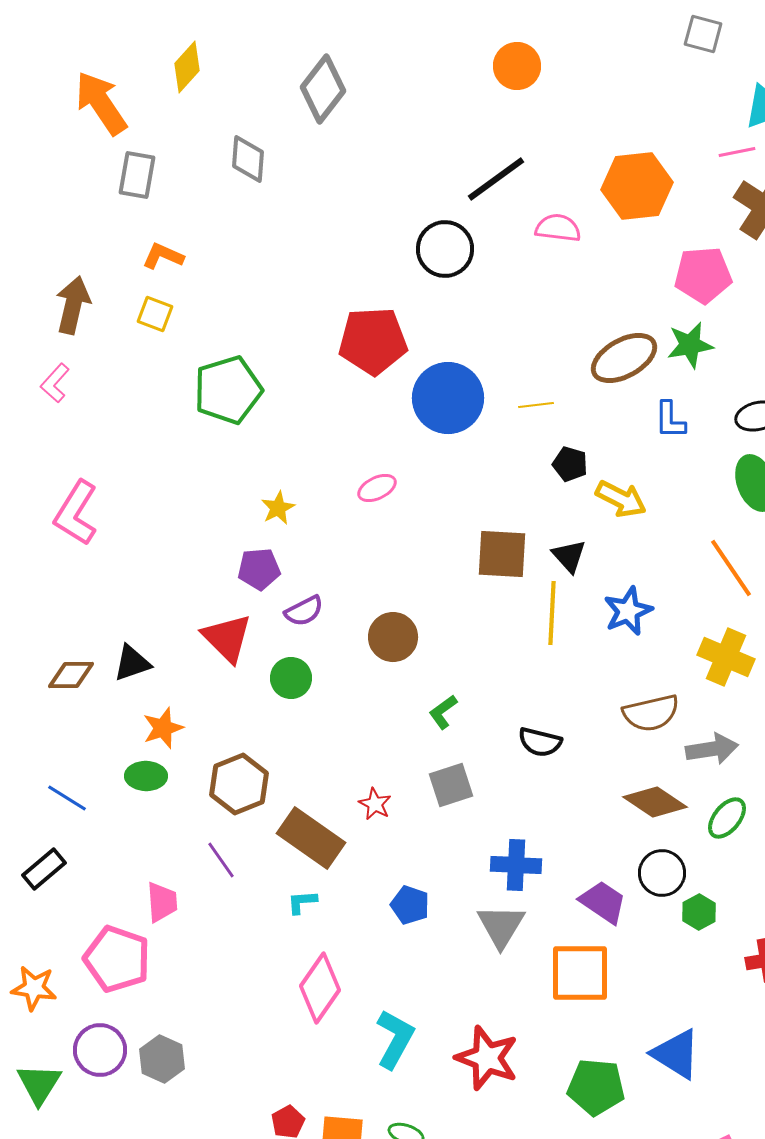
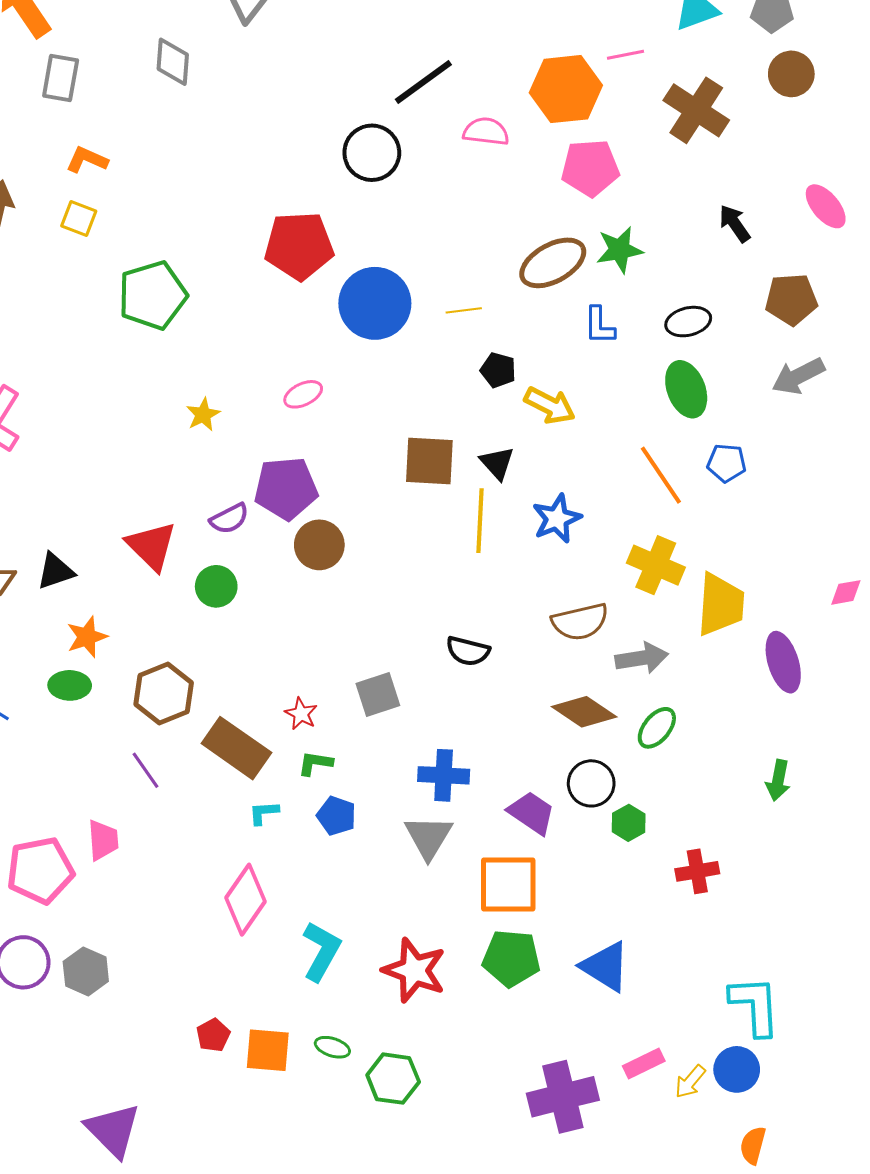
pink line: (737, 152) -> (626, 55), moved
pink pentagon: (703, 275) -> (590, 168), moved
purple pentagon: (259, 569) -> (286, 488), moved, size x1.5
green L-shape: (443, 712) -> (315, 763), moved, turned 45
pink trapezoid: (162, 902) -> (103, 840), moved
cyan L-shape: (302, 902) -> (264, 813), moved
pink pentagon: (117, 959) -> (40, 870), turned -30
green pentagon: (596, 1087) -> (511, 958), moved

